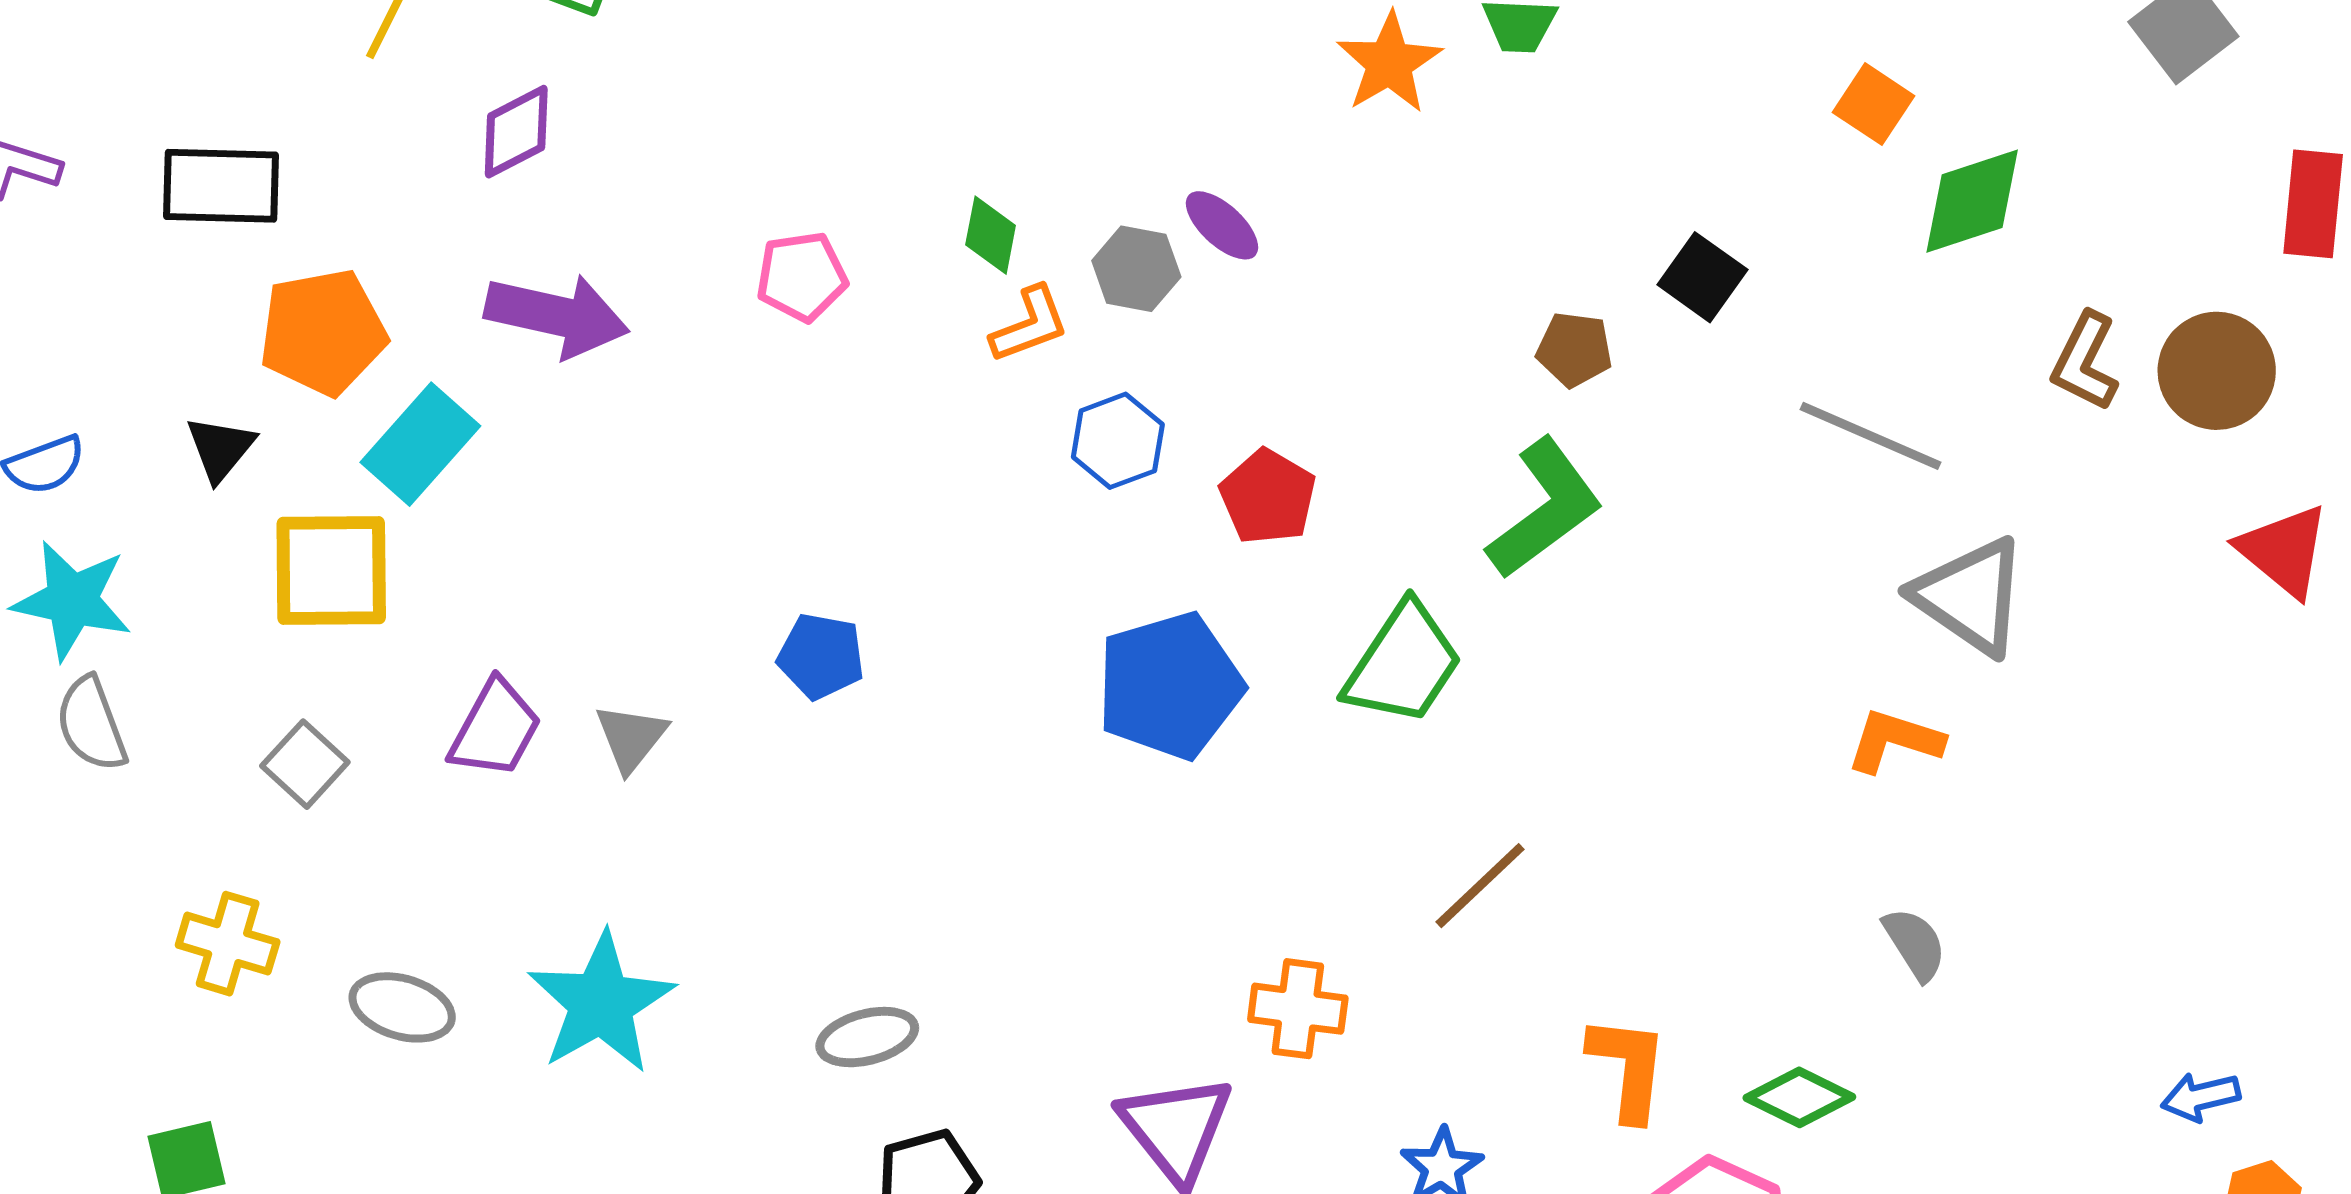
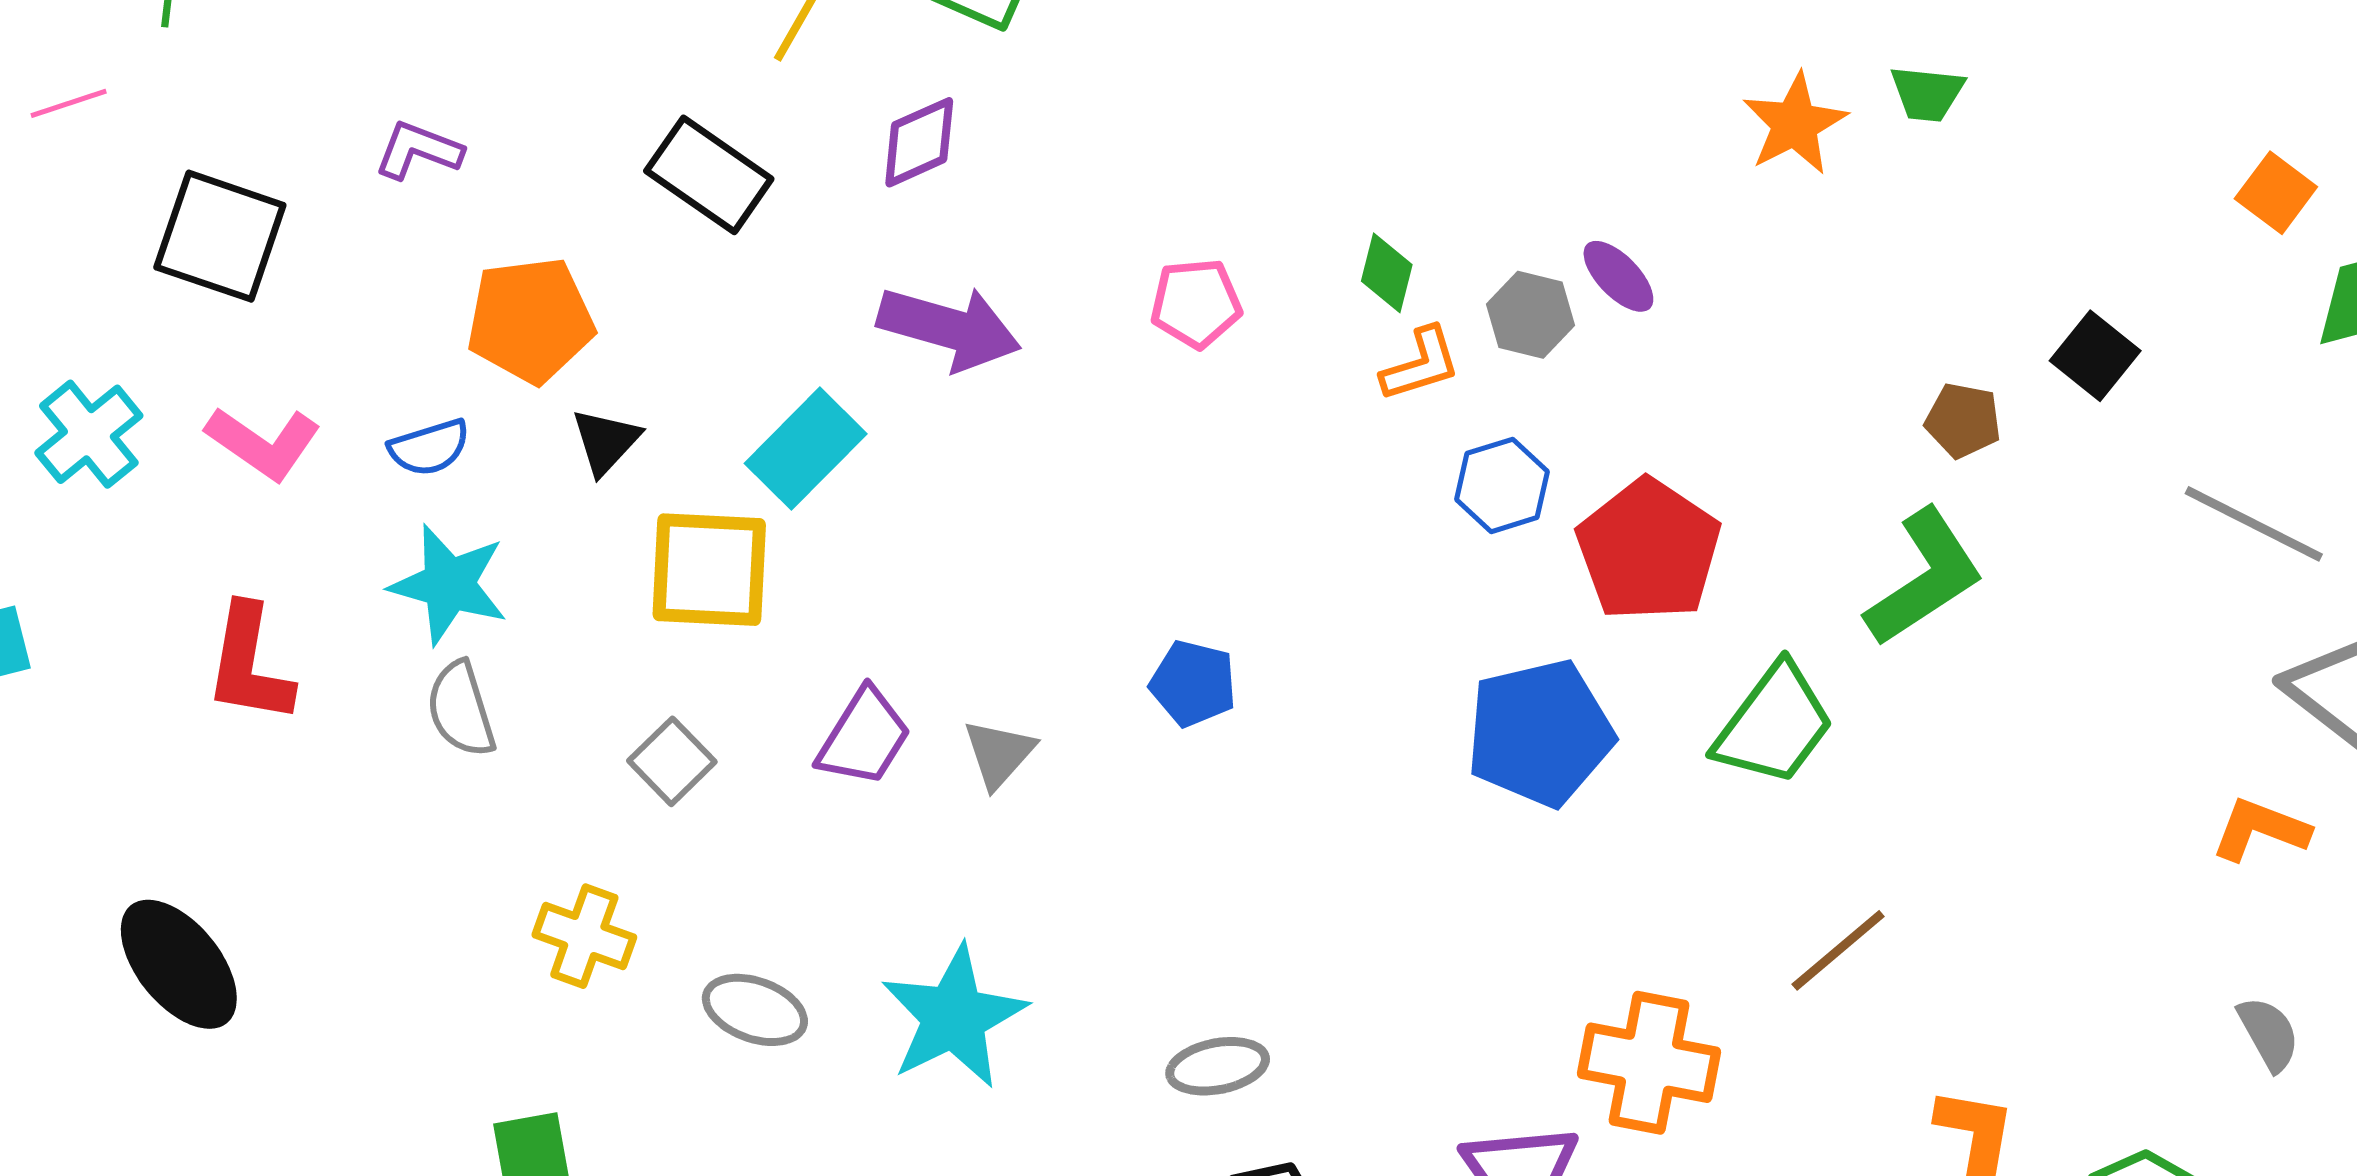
black rectangle: (221, 186) -> (709, 175), moved, turned 30
orange pentagon: (323, 332) -> (530, 320), moved
red pentagon: (1268, 497) -> (1649, 550), size x1.5
orange cross: (1298, 1009) -> (1649, 1063), size x1.4

